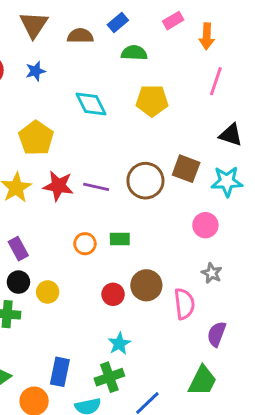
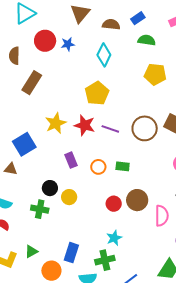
blue star: (36, 71) -> (68, 44), moved
cyan diamond: (91, 104) -> (104, 55), moved, turned 45
yellow pentagon: (36, 138) -> (97, 93), moved
purple rectangle: (18, 249) -> (71, 160), moved

